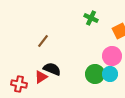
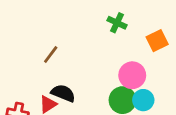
pink circle: (112, 56) -> (132, 75), moved

